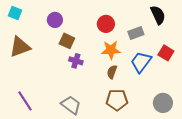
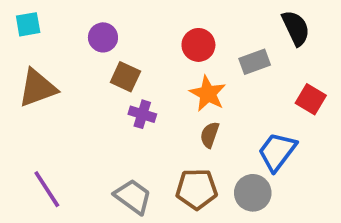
cyan square: (15, 13) -> (28, 24), turned -32
orange star: (111, 50) -> (208, 94), turned 30
blue trapezoid: (141, 62) -> (277, 152), moved
brown pentagon: (117, 100) -> (197, 189), moved
gray circle: (163, 103) -> (253, 193), moved

